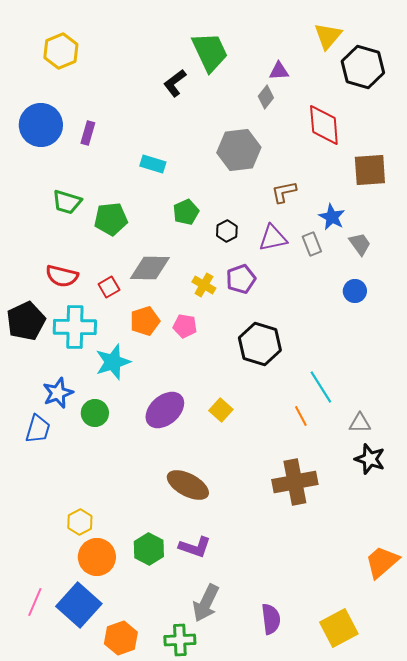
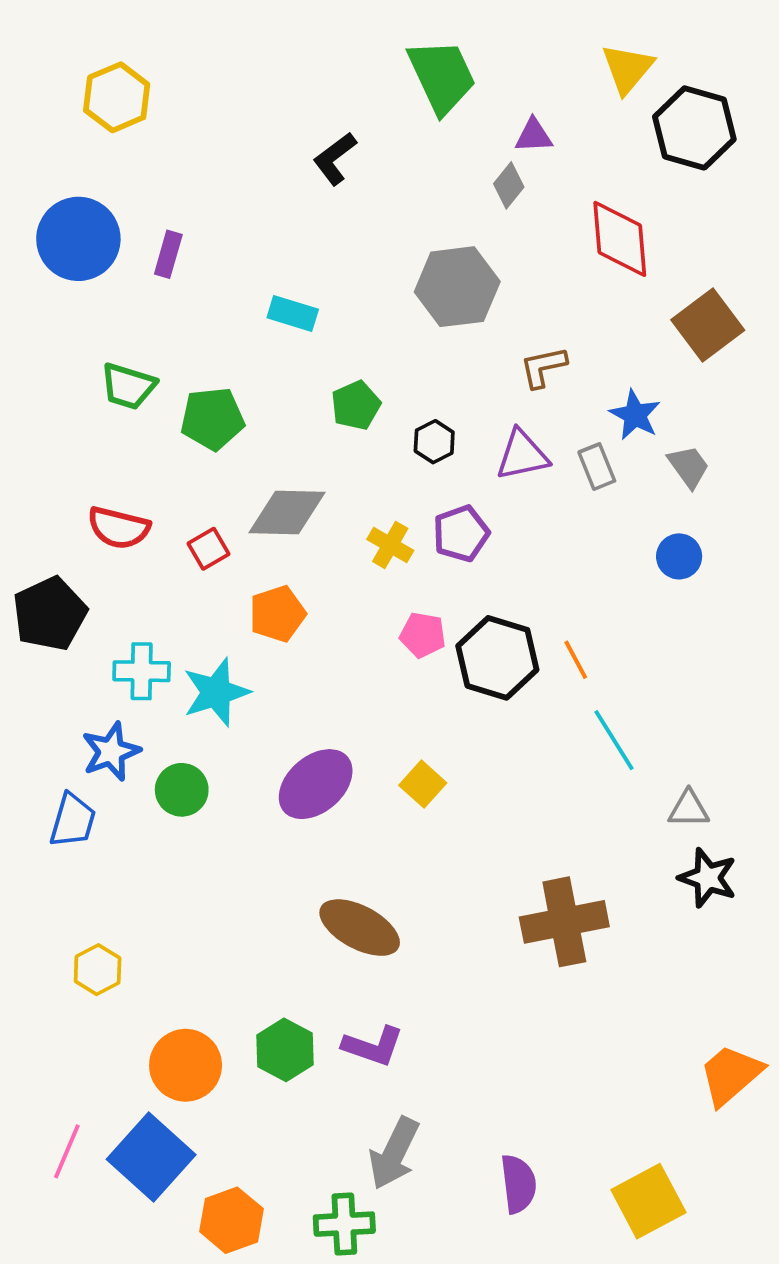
green trapezoid: (210, 52) -> (442, 76), moved
brown square: (370, 170) -> (708, 325), turned -33
pink pentagon: (185, 326) -> (423, 635), moved
cyan cross: (75, 327) -> (142, 671), moved, size x0.7
orange line: (301, 416) -> (576, 660), moved
yellow hexagon: (80, 522) -> (98, 970), moved

